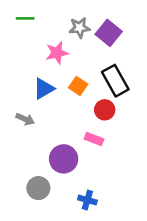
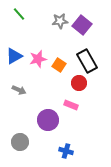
green line: (25, 18) -> (19, 14), turned 48
pink star: (57, 53) -> (38, 59), moved
blue triangle: (44, 89) -> (14, 56), moved
gray circle: (38, 188) -> (20, 142), moved

